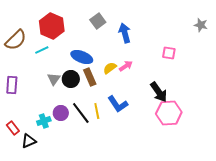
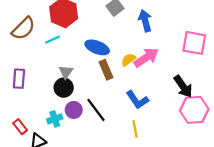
pink square: (169, 53) -> (194, 43), size x1.6
pink arrow: (126, 66) -> (146, 57), size x1.6
black circle: (71, 79) -> (64, 88), moved
yellow line: (97, 111) -> (135, 129), moved

